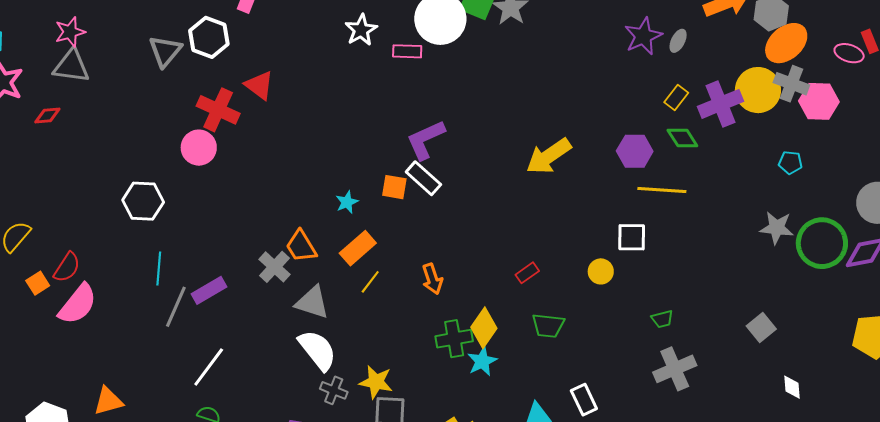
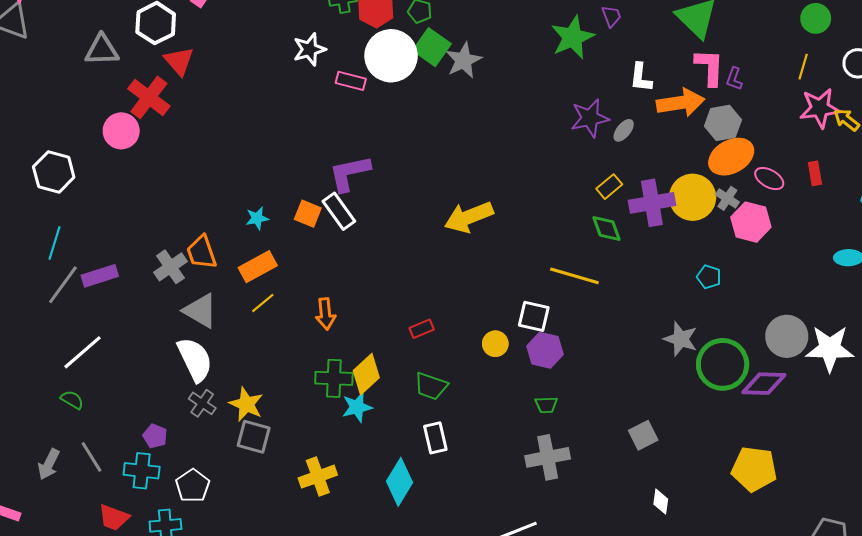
gray triangle: (165, 51) -> (102, 50), moved, turned 36
pink ellipse: (849, 53) -> (769, 179), moved
gray cross: (791, 84) -> (727, 198), size x0.7
red triangle: (259, 85) -> (179, 61), moved
purple hexagon: (635, 151) -> (545, 350), moved
white rectangle: (584, 400) -> (435, 438), moved

